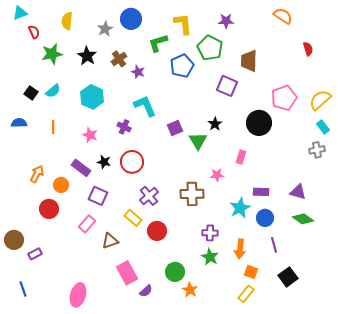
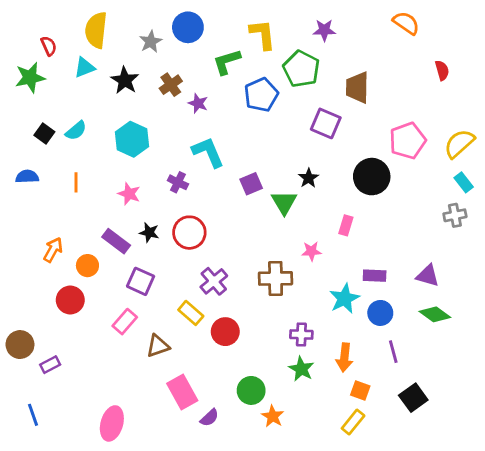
cyan triangle: (20, 13) -> (85, 67), moved
yellow semicircle: (67, 21) -> (96, 30), size x1.4
green star: (52, 54) -> (30, 78), moved

